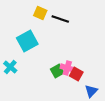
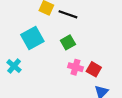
green square: (57, 71) -> (68, 42), moved
red square: (76, 74) -> (94, 69), moved

